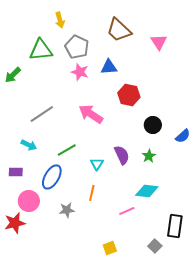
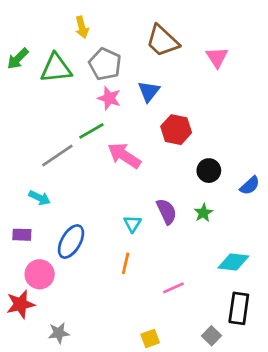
blue triangle: (109, 67) -> (149, 91), turned -48
green arrow: (13, 75) -> (18, 59), moved
green line: (67, 150) -> (91, 131), moved
cyan diamond: (147, 191) -> (233, 262), moved
gray star: (67, 210) -> (59, 333), moved

